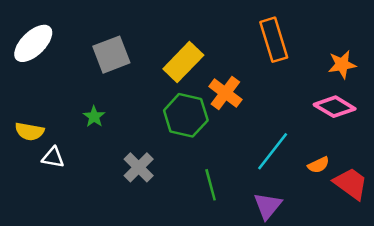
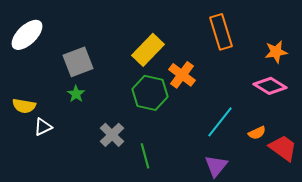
gray square: (111, 55) -> (78, 62), moved
white triangle: (53, 157) -> (43, 127), turned -36
green line: (211, 185) -> (145, 156), moved

